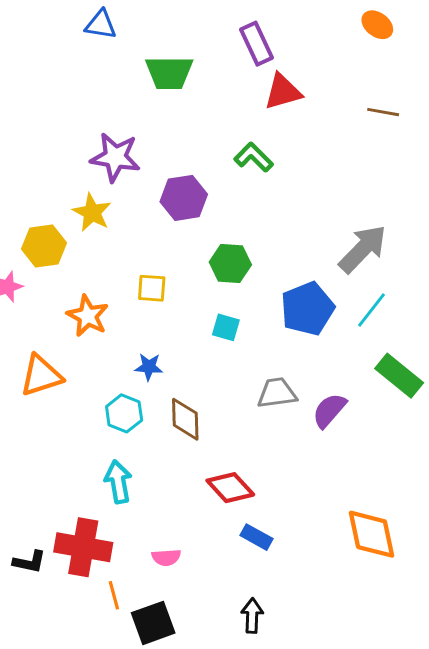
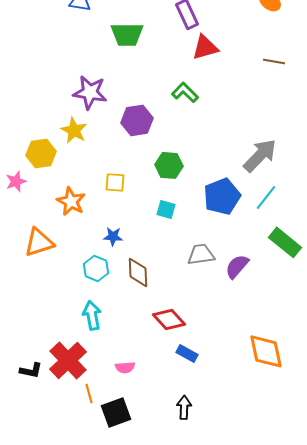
red cross: (83, 547) -> (68, 360), turned 36

